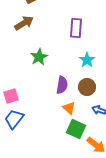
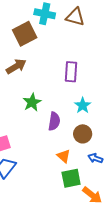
purple semicircle: (62, 85) -> (54, 121), moved
green square: (76, 129) -> (71, 178), turned -36

